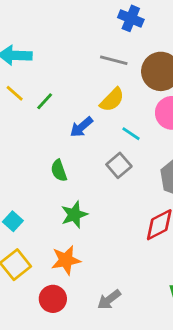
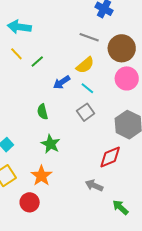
cyan line: (131, 134) -> (87, 88), moved
green star: (74, 215) -> (51, 144), turned -30
orange star: (66, 260) -> (41, 176), turned -30
gray arrow: (109, 300) -> (94, 185), moved, turned 54

